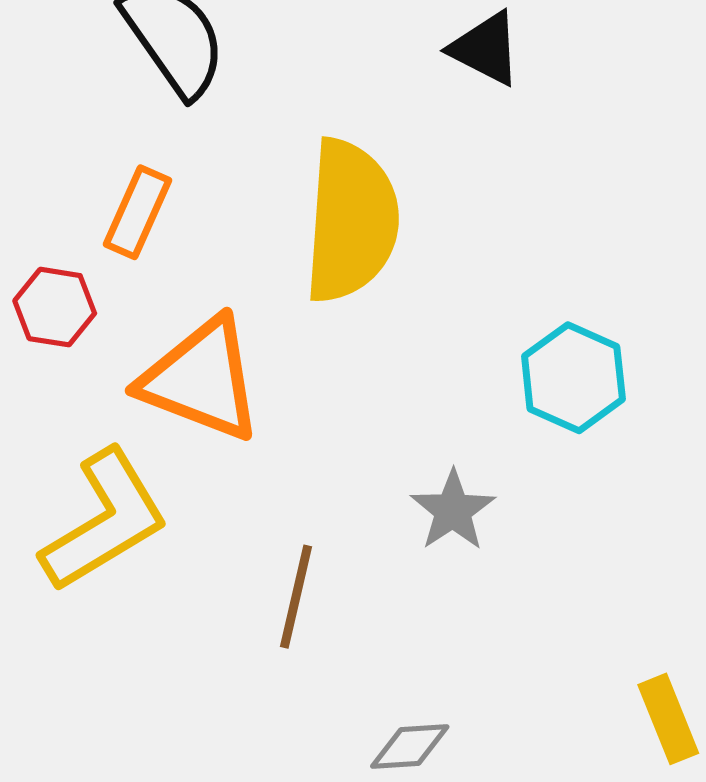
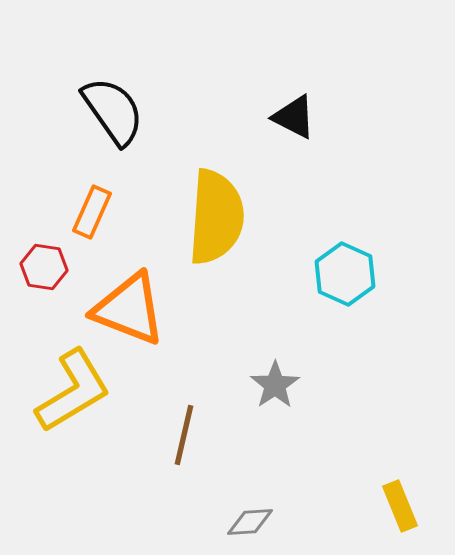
cyan hexagon: (573, 378) -> (345, 274), moved

